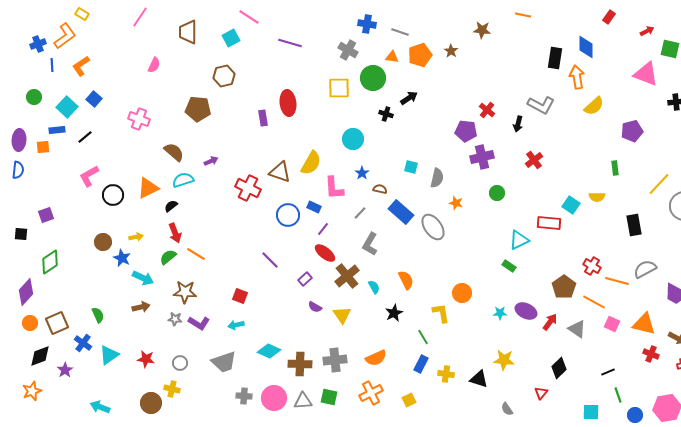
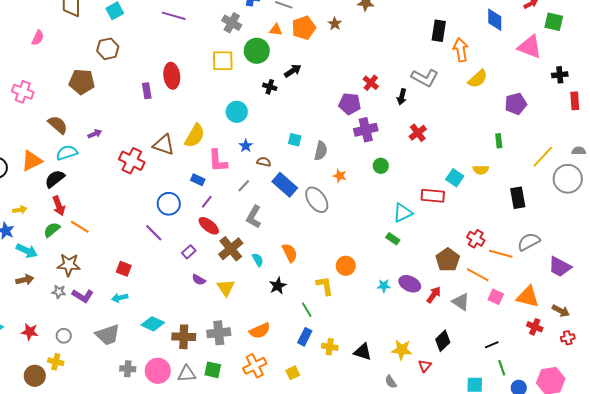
blue diamond: (586, 47) -> (495, 20), moved
black semicircle: (171, 206) -> (55, 179), size x1.5
blue circle: (288, 215) -> (169, 204), moved
yellow star: (504, 360) -> (402, 350), moved

